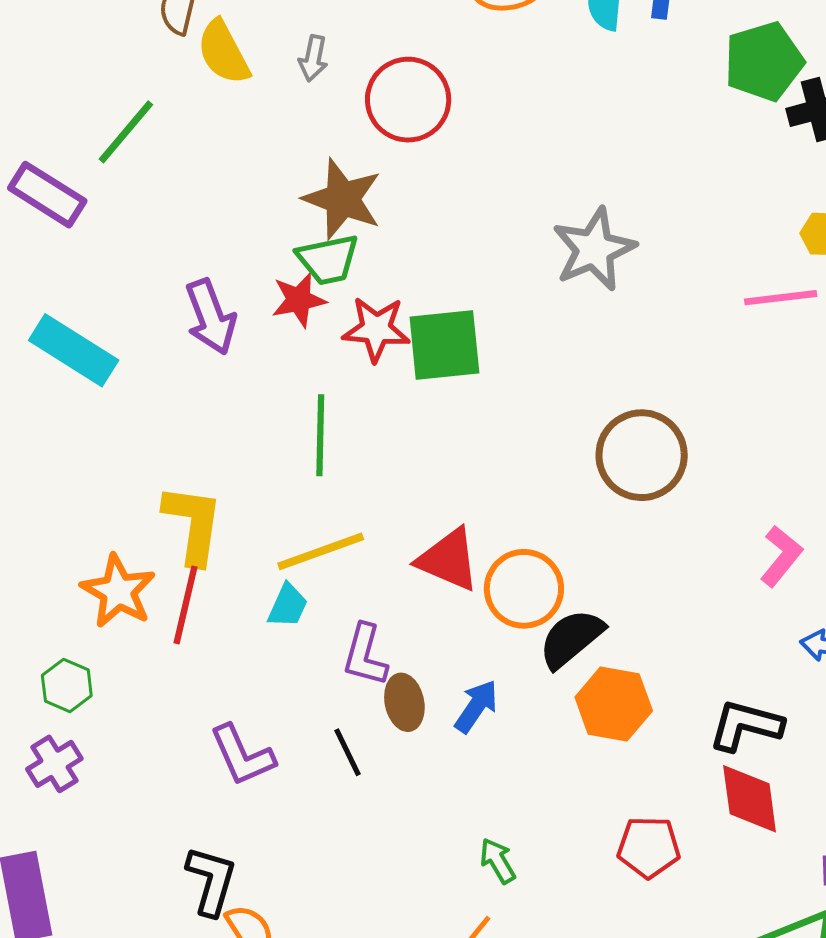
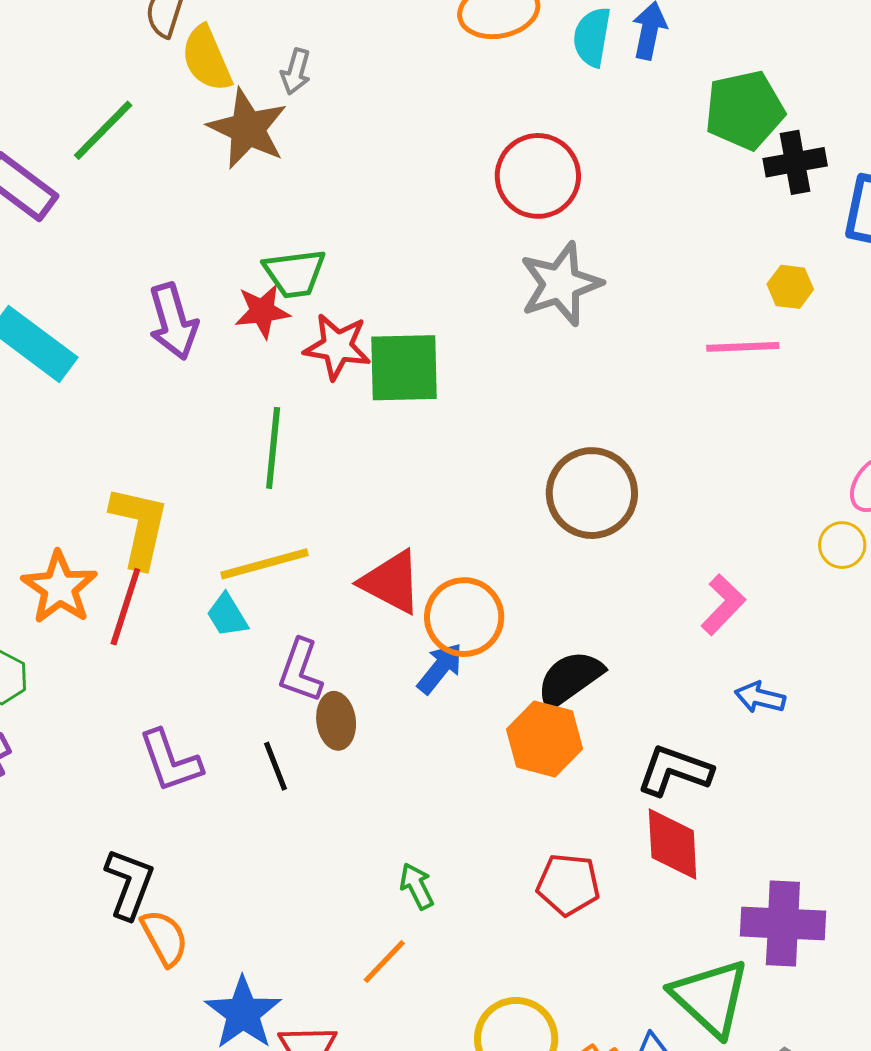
red circle: (408, 100) -> (538, 176), moved
brown star: (342, 199) -> (248, 129), moved
cyan trapezoid: (288, 606) -> (227, 615), turned 120
black semicircle: (571, 639) -> (570, 679), moved
blue arrow: (476, 706) -> (440, 668), moved

